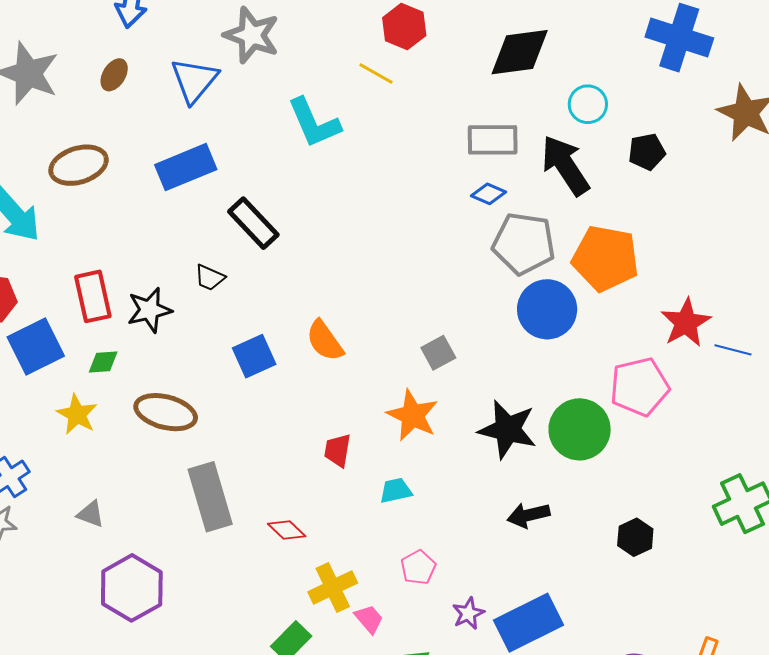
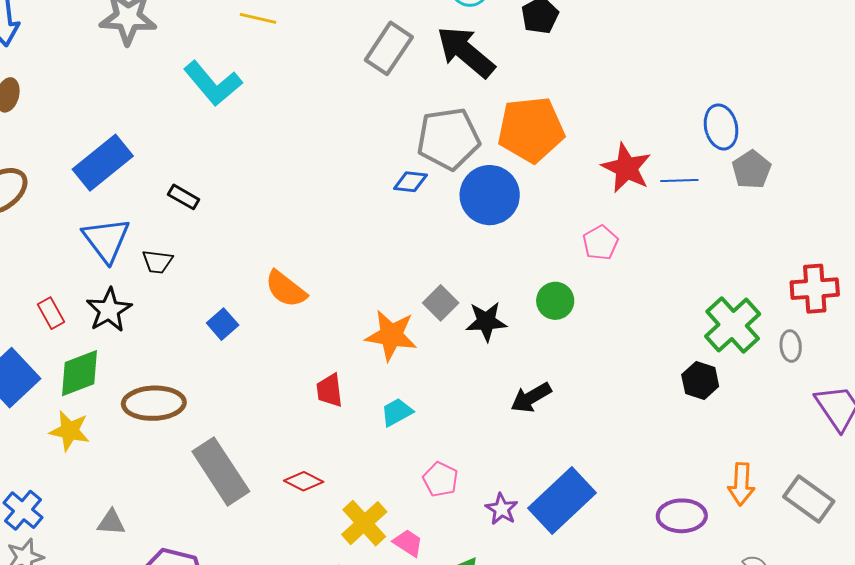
blue triangle: (194, 80) -> (106, 240), moved
gray rectangle: (493, 140) -> (389, 48), turned -39
blue diamond: (489, 194) -> (410, 182), moved
black rectangle: (253, 223) -> (184, 197), size x0.6
red rectangle: (93, 296) -> (51, 313), size x0.6
gray square: (438, 353) -> (441, 303), moved
blue square: (254, 356) -> (223, 324), size x0.7
green diamond: (103, 362) -> (80, 373), size x1.6
pink pentagon: (639, 387) -> (600, 243), size x0.6
black star: (507, 429) -> (486, 321), size x0.7
green circle: (580, 429) -> (555, 301), size x0.6
black hexagon: (635, 537) -> (700, 380), moved

